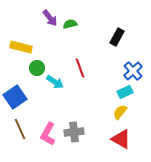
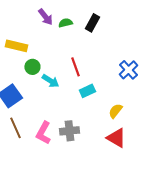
black rectangle: (117, 37) -> (92, 23), moved
cyan rectangle: (125, 92) -> (87, 91), moved

